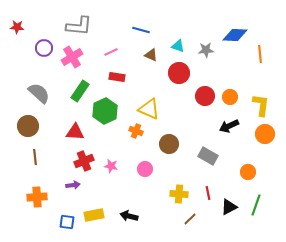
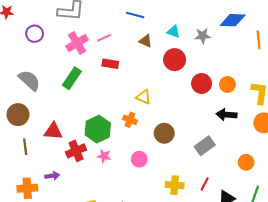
pink cross: (72, 57) -> (77, 43), moved
yellow triangle: (149, 109) -> (143, 97), size x0.7
green hexagon: (105, 111) -> (98, 129), moved
black arrow: (229, 126) -> (226, 115), turned 30
red triangle: (75, 132) -> (53, 131), moved
gray rectangle: (208, 156) -> (205, 146), turned -66
purple arrow: (73, 185) -> (52, 176), moved
red line: (208, 193) -> (205, 184), turned 40

